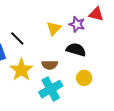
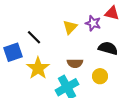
black semicircle: (76, 50) -> (108, 48), moved
brown semicircle: (50, 65) -> (75, 63), moved

